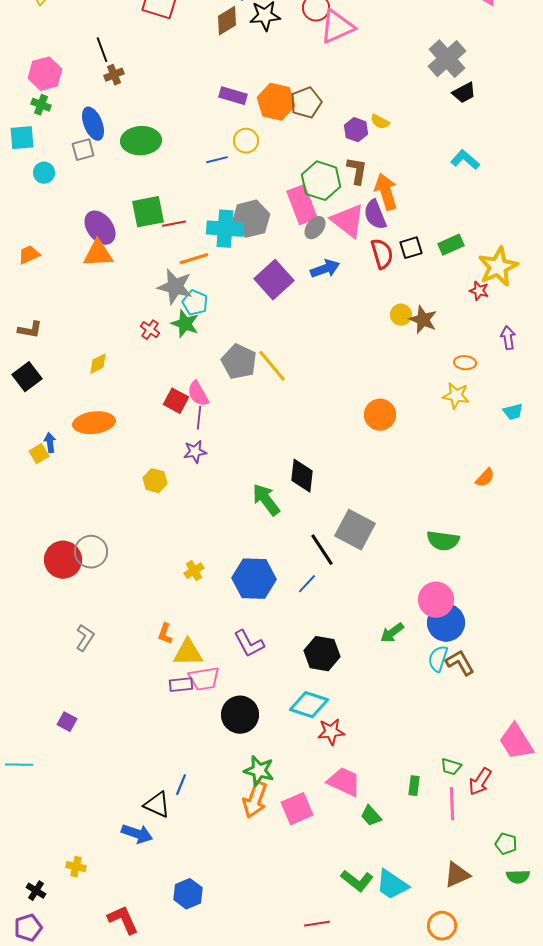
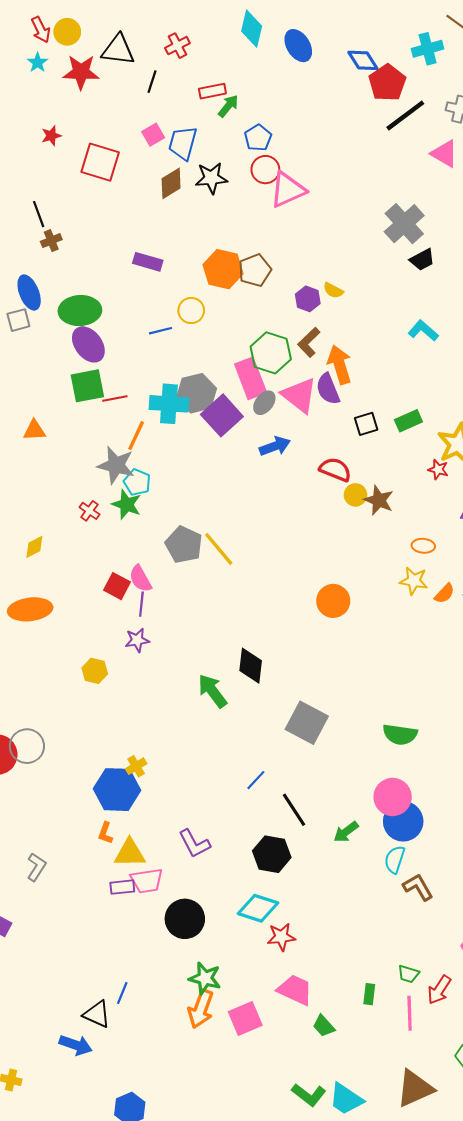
purple rectangle: (233, 96) -> (148, 262), moved
brown L-shape: (357, 171) -> (309, 342), turned -144
purple ellipse: (100, 228) -> (88, 344), moved
orange triangle: (98, 254) -> (34, 430), size x0.7
red semicircle: (382, 254) -> (335, 469), moved, turned -52
orange line: (194, 259) -> (136, 436), turned -48
purple square: (274, 280) -> (222, 415), moved
orange semicircle: (485, 478) -> (444, 593), moved
black line: (322, 550) -> (294, 810), moved
blue hexagon: (254, 579) -> (117, 790), moved
gray L-shape: (85, 638) -> (36, 867), moved
brown L-shape: (460, 663) -> (418, 887), moved
brown triangle: (457, 875) -> (415, 1088), size x1.4

